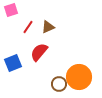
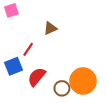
red line: (28, 27) -> (28, 49), moved
red semicircle: (39, 52) -> (37, 77), moved

